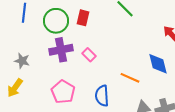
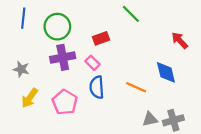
red rectangle: (83, 18) -> (101, 38), moved, turned 56
yellow arrow: (15, 88) -> (30, 98), moved
blue semicircle: (102, 96) -> (97, 87), moved

